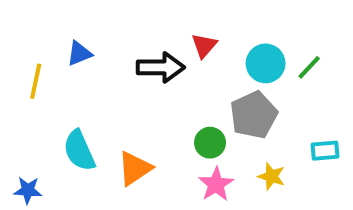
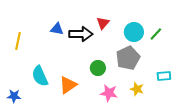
blue triangle: (79, 53) -> (57, 29), moved, turned 32
green circle: (210, 143) -> (98, 68), moved
pink star: (216, 184) -> (109, 93), turned -30

